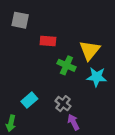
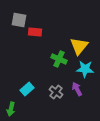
red rectangle: (48, 41) -> (35, 32), moved
purple arrow: (73, 122) -> (77, 89), moved

